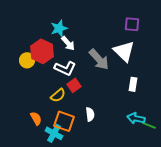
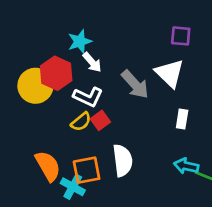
yellow circle: (27, 60) -> (35, 86), size x1.6
yellow semicircle: (58, 95) -> (81, 122), moved
white semicircle: (90, 114) -> (123, 160), size x1.6
orange semicircle: (36, 118) -> (48, 166), size x1.6
orange square: (64, 121) -> (87, 170), turned -30

